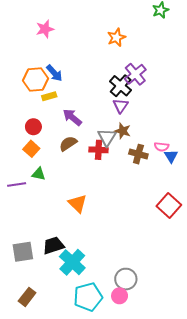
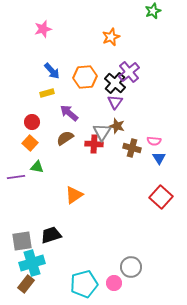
orange hexagon: (35, 79) -> (85, 77), moved
blue triangle: (171, 156) -> (159, 158), moved
orange triangle: (78, 203) -> (74, 195), turned 42
cyan cross: (72, 262) -> (32, 263), moved, turned 30
gray circle: (126, 279) -> (131, 267), moved

